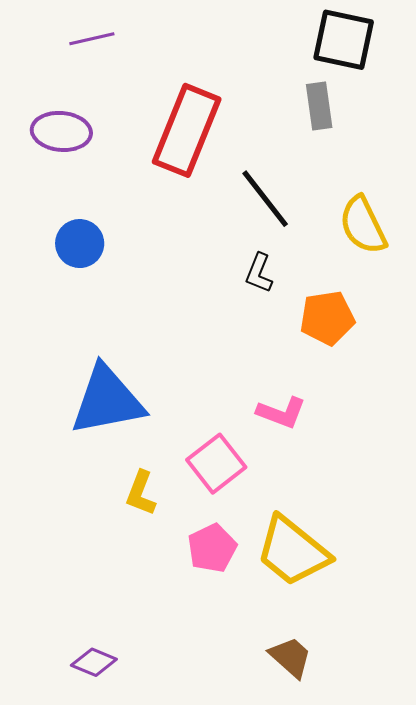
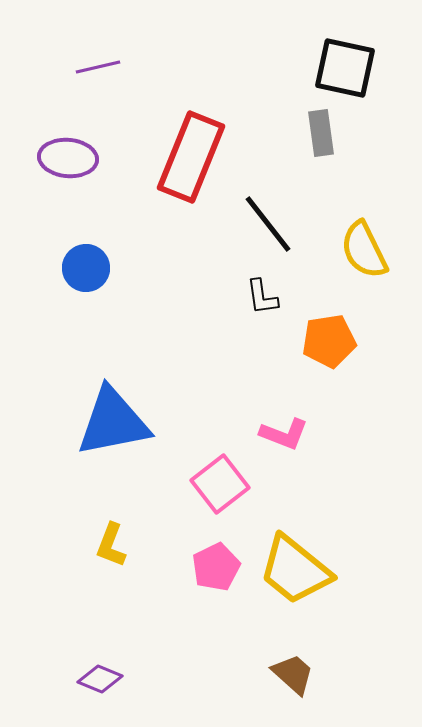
black L-shape: (259, 273) -> (262, 297), turned -30
yellow L-shape: (141, 493) -> (111, 545), moved

